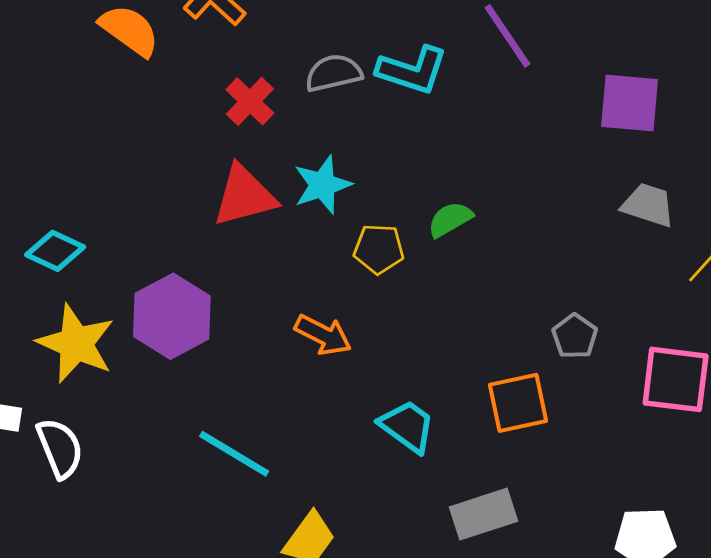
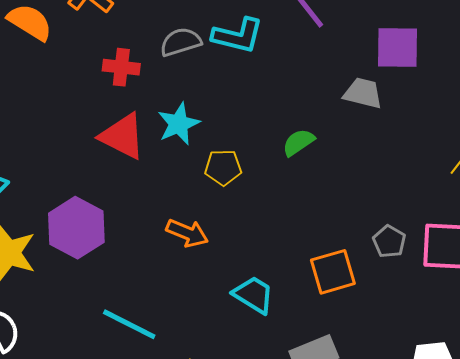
red cross: (250, 101) -> (121, 67), turned -33
red triangle: (244, 196) -> (122, 136), turned 46
gray trapezoid: (648, 205) -> (363, 93), moved
green semicircle: (450, 219) -> (298, 142), moved
gray pentagon: (575, 336) -> (389, 241), moved

